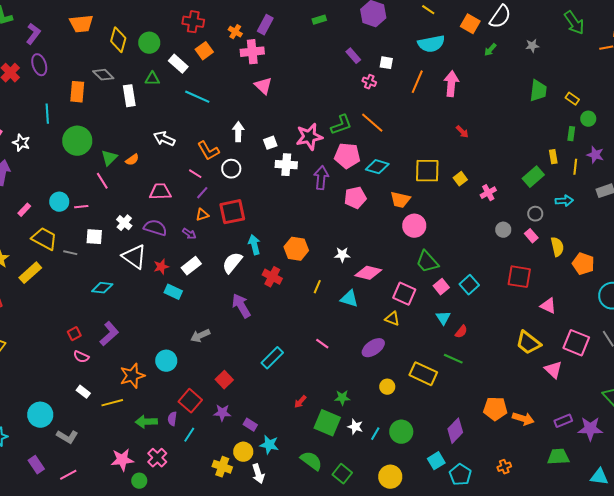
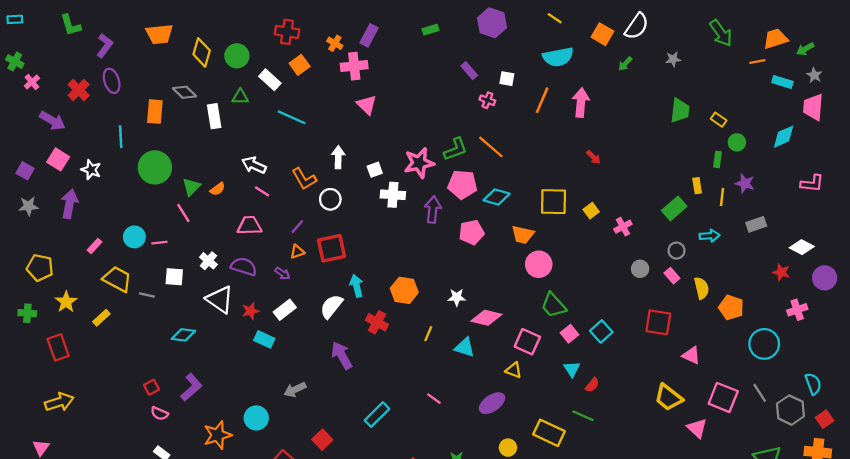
pink line: (195, 174) -> (262, 191), moved
yellow rectangle: (30, 273) -> (101, 318), size x0.7

